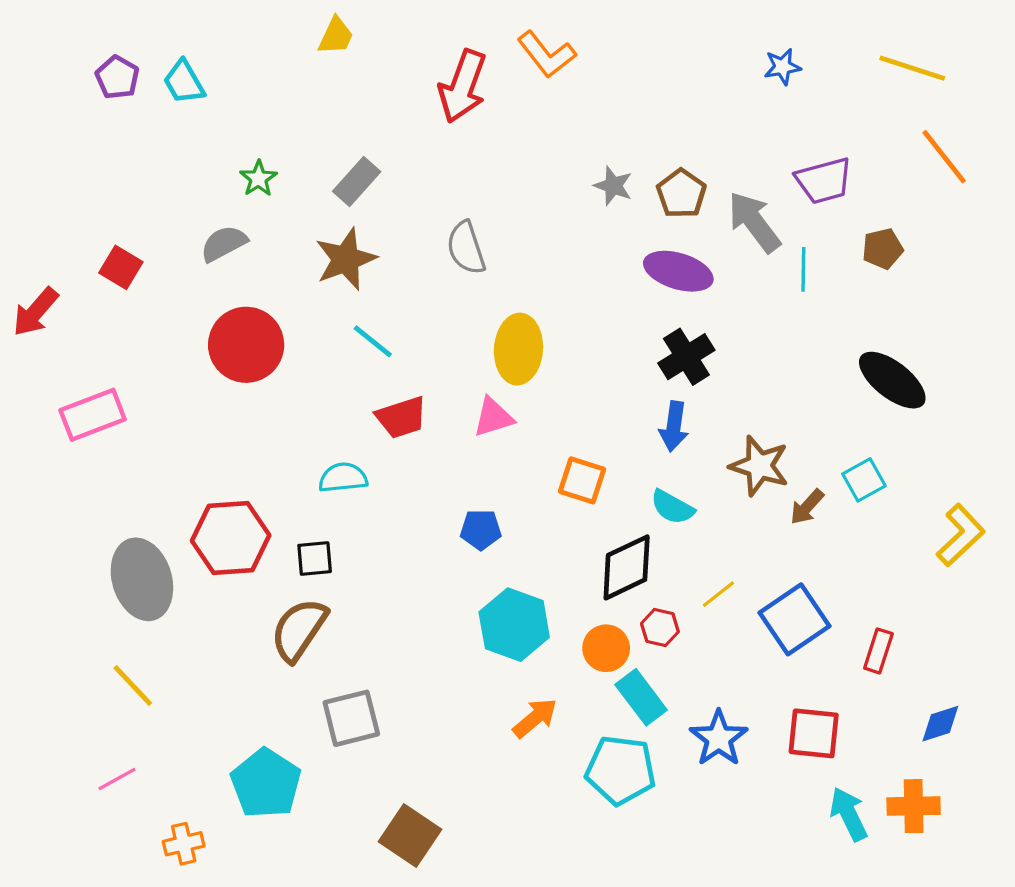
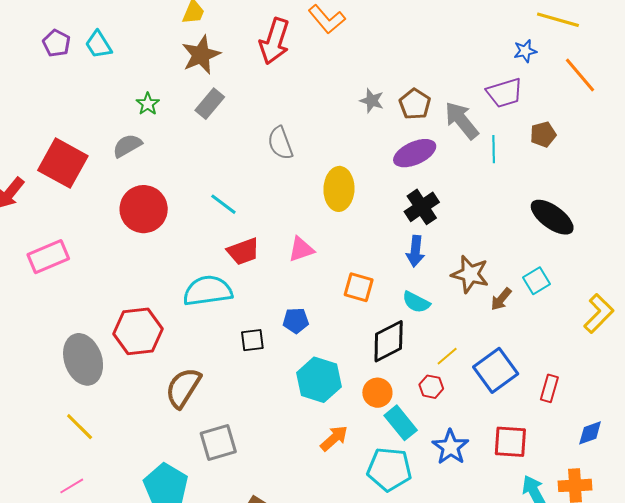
blue star: (782, 67) -> (525, 51), moved
brown star: (346, 259) -> (201, 55), moved
red square: (121, 267) -> (63, 163), size x1.8
purple ellipse: (678, 271) -> (415, 153), turned -39
yellow ellipse: (518, 349) -> (339, 189), moved
cyan semicircle: (343, 478) -> (208, 291), size x1.6
black square: (315, 558) -> (252, 340), moved
red hexagon: (660, 628) -> (431, 387), moved

